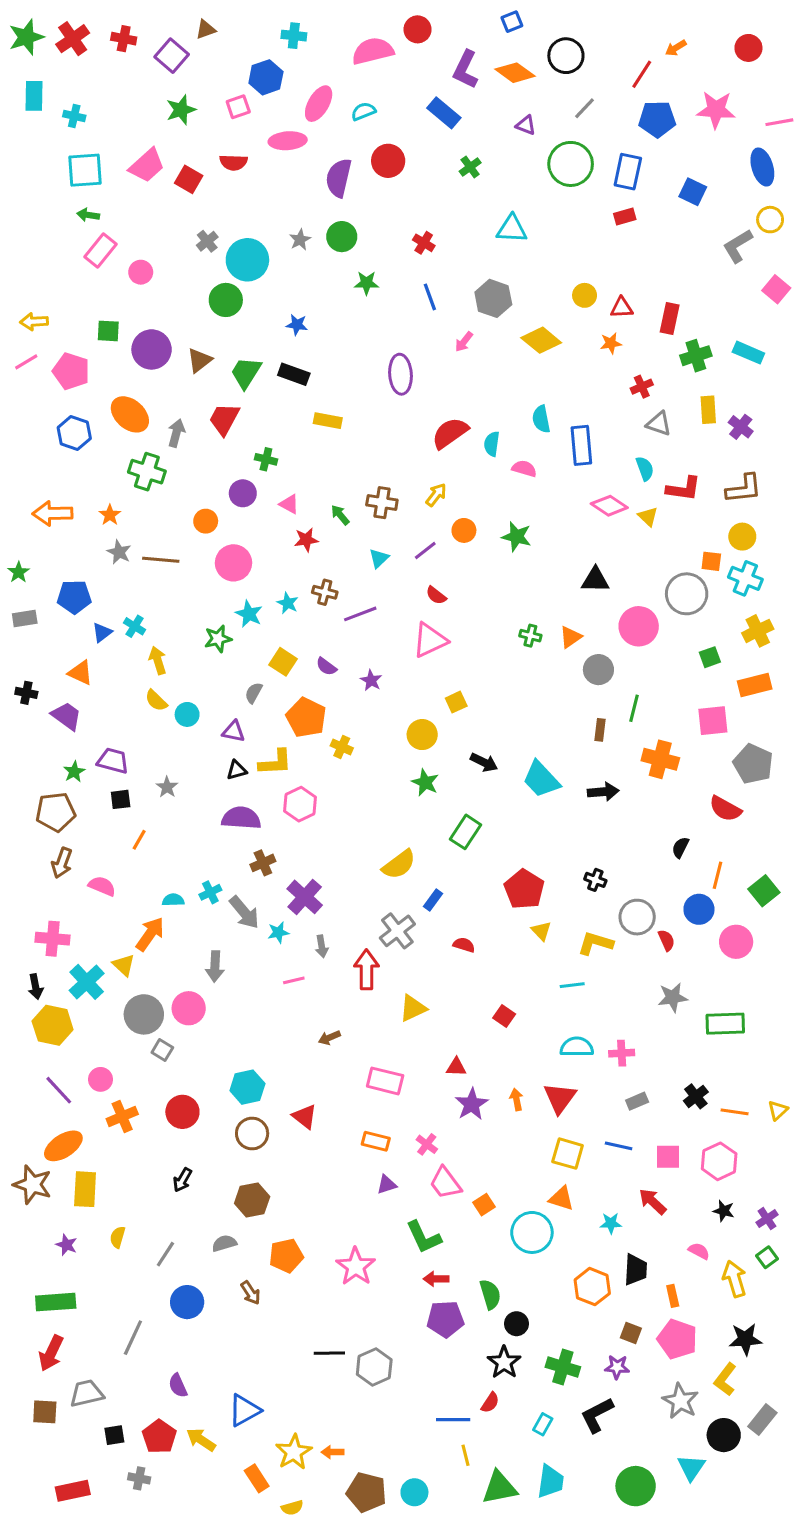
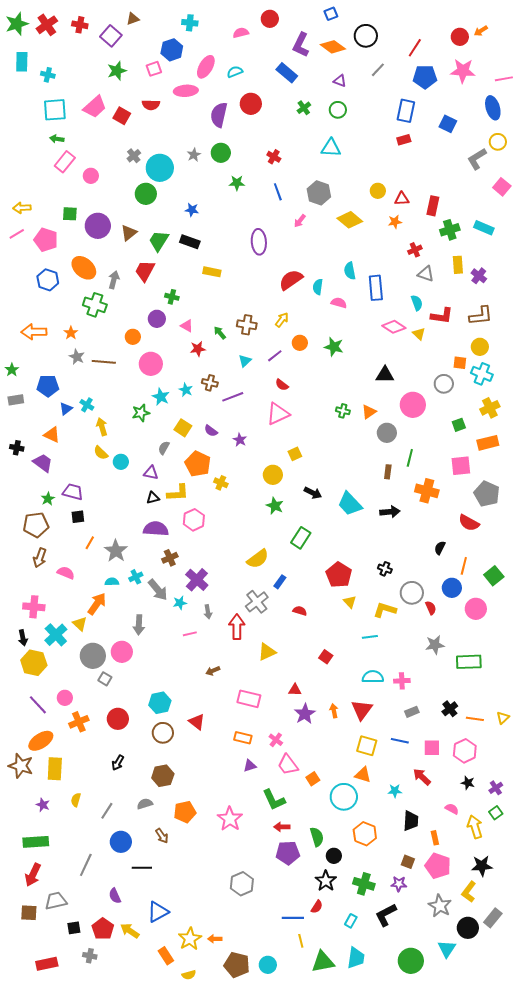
orange arrow: (676, 48) -> (481, 31), moved
red circle: (748, 48) -> (460, 37), moved
pink semicircle: (373, 51) -> (241, 33), size x0.6
green circle: (571, 164) -> (338, 110), moved, size x0.6
gray circle: (687, 594) -> (444, 384), size x0.7
gray star: (167, 787) -> (116, 551), moved, size x1.6
orange hexagon: (592, 1287) -> (365, 834), moved
black line: (329, 1353) -> (142, 868), moved

